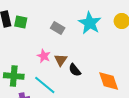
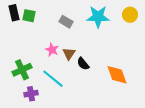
cyan star: (90, 23) -> (98, 17), turned -30
green cross: (14, 76) -> (22, 70), turned -30

